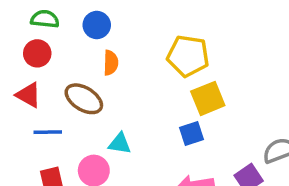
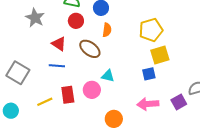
red circle: (37, 53) -> (76, 21), moved
yellow pentagon: (188, 56) -> (151, 30), turned -30
blue line: (48, 132) -> (57, 66), moved

